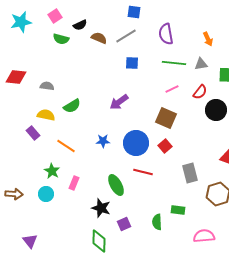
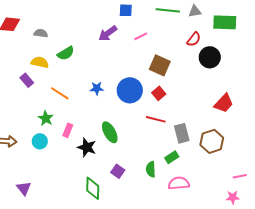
pink line: (172, 89) -> (141, 36), moved
purple arrow: (119, 102) -> (108, 33), moved
red line: (143, 172) -> (156, 119), moved
gray rectangle: (190, 173) -> (182, 133), moved
black star: (101, 208) -> (87, 147), moved
green rectangle: (178, 210) -> (172, 157), turned -40
purple square: (124, 224) -> (118, 171), turned -32
pink semicircle: (204, 236) -> (179, 183), moved

